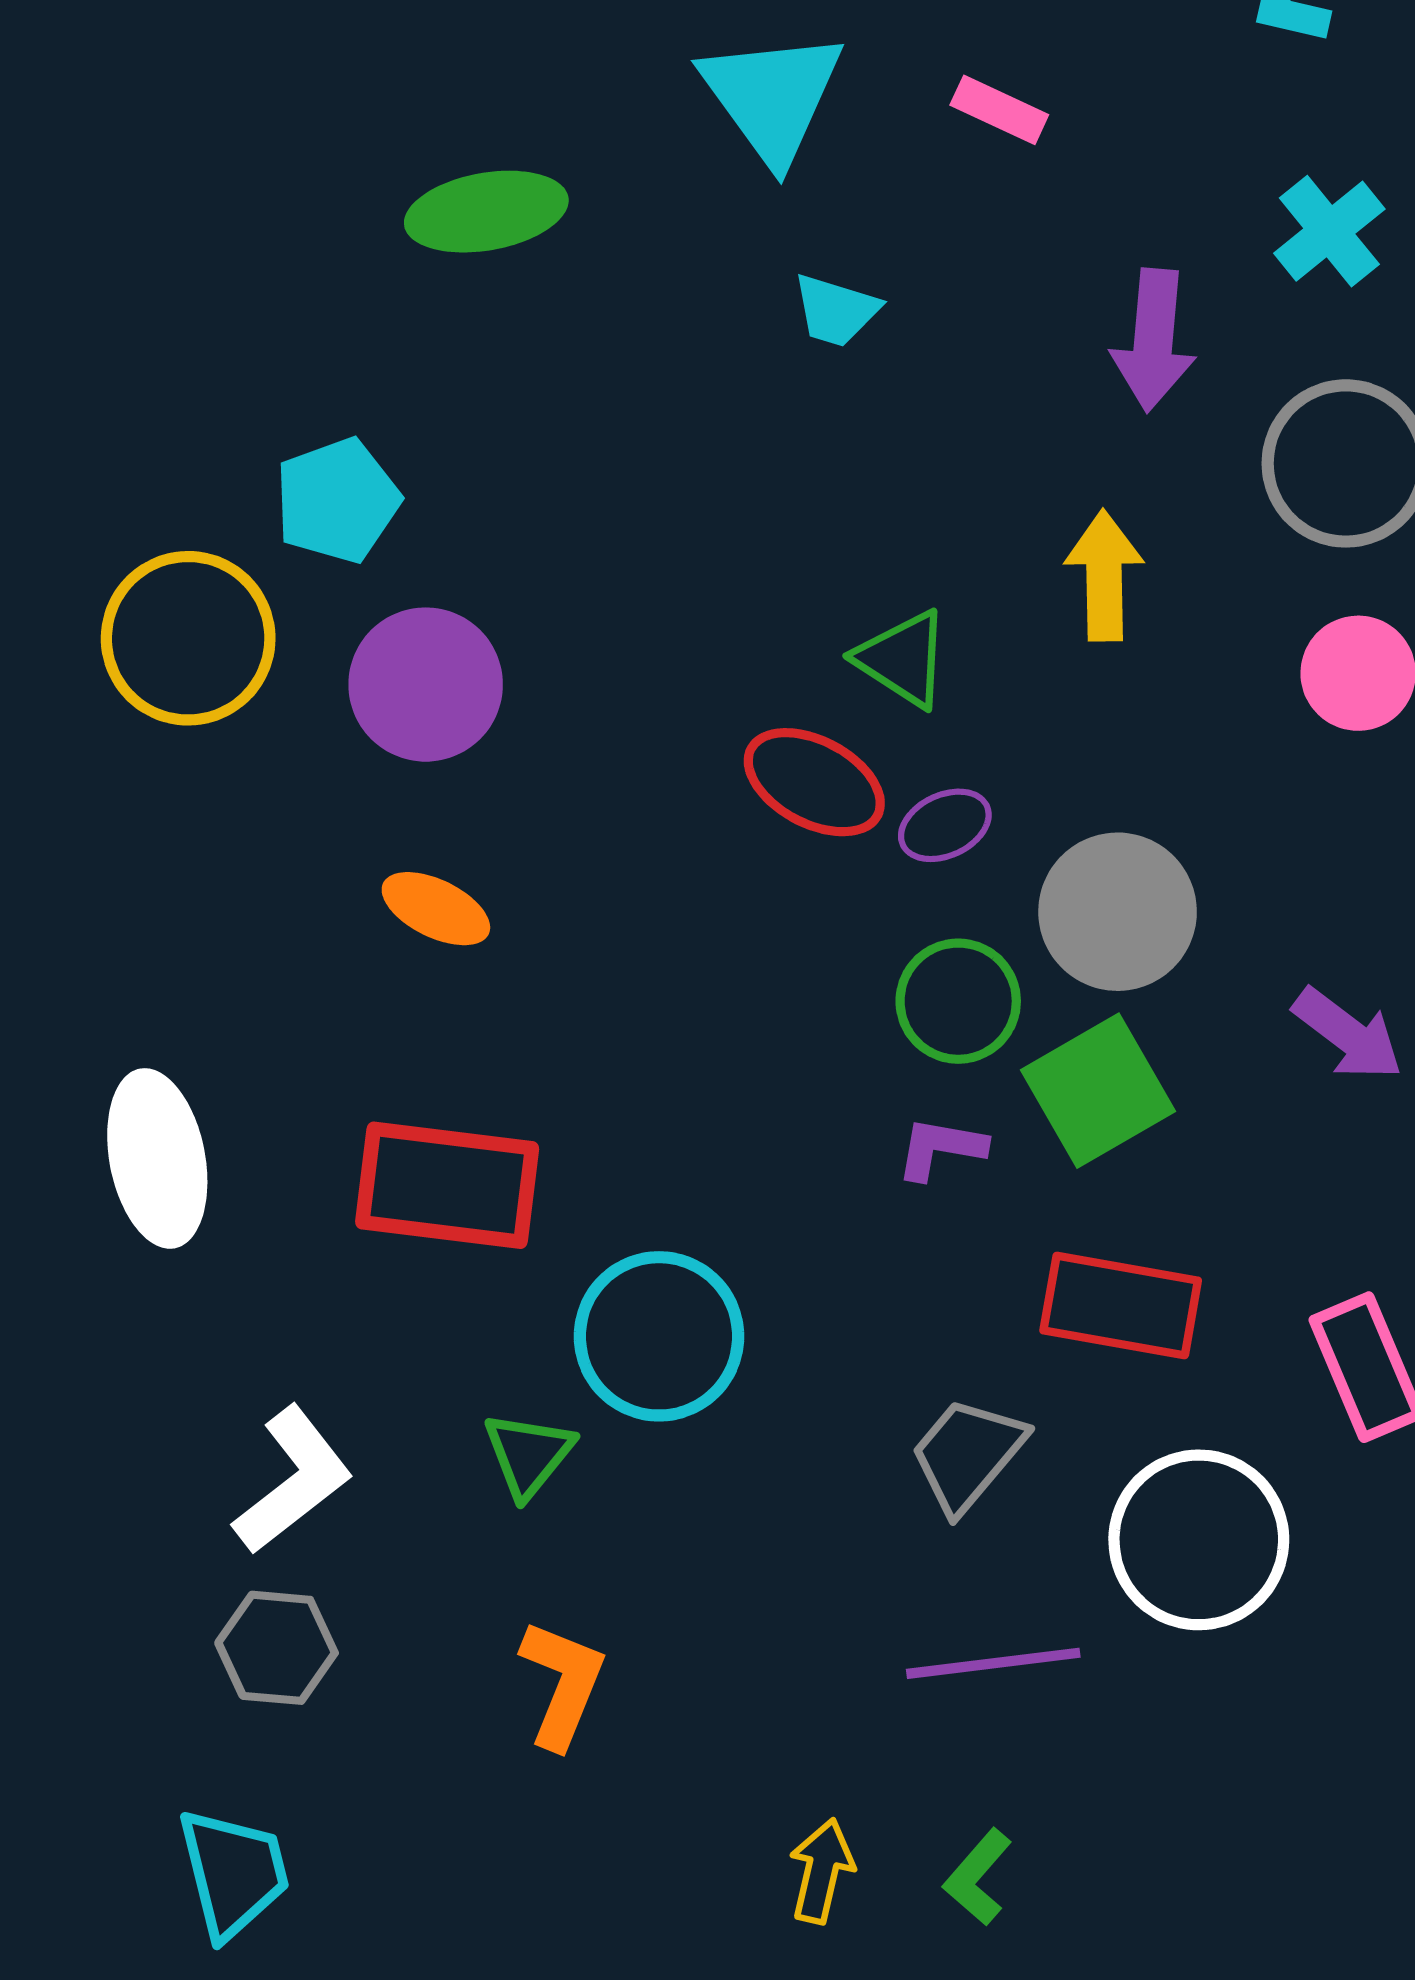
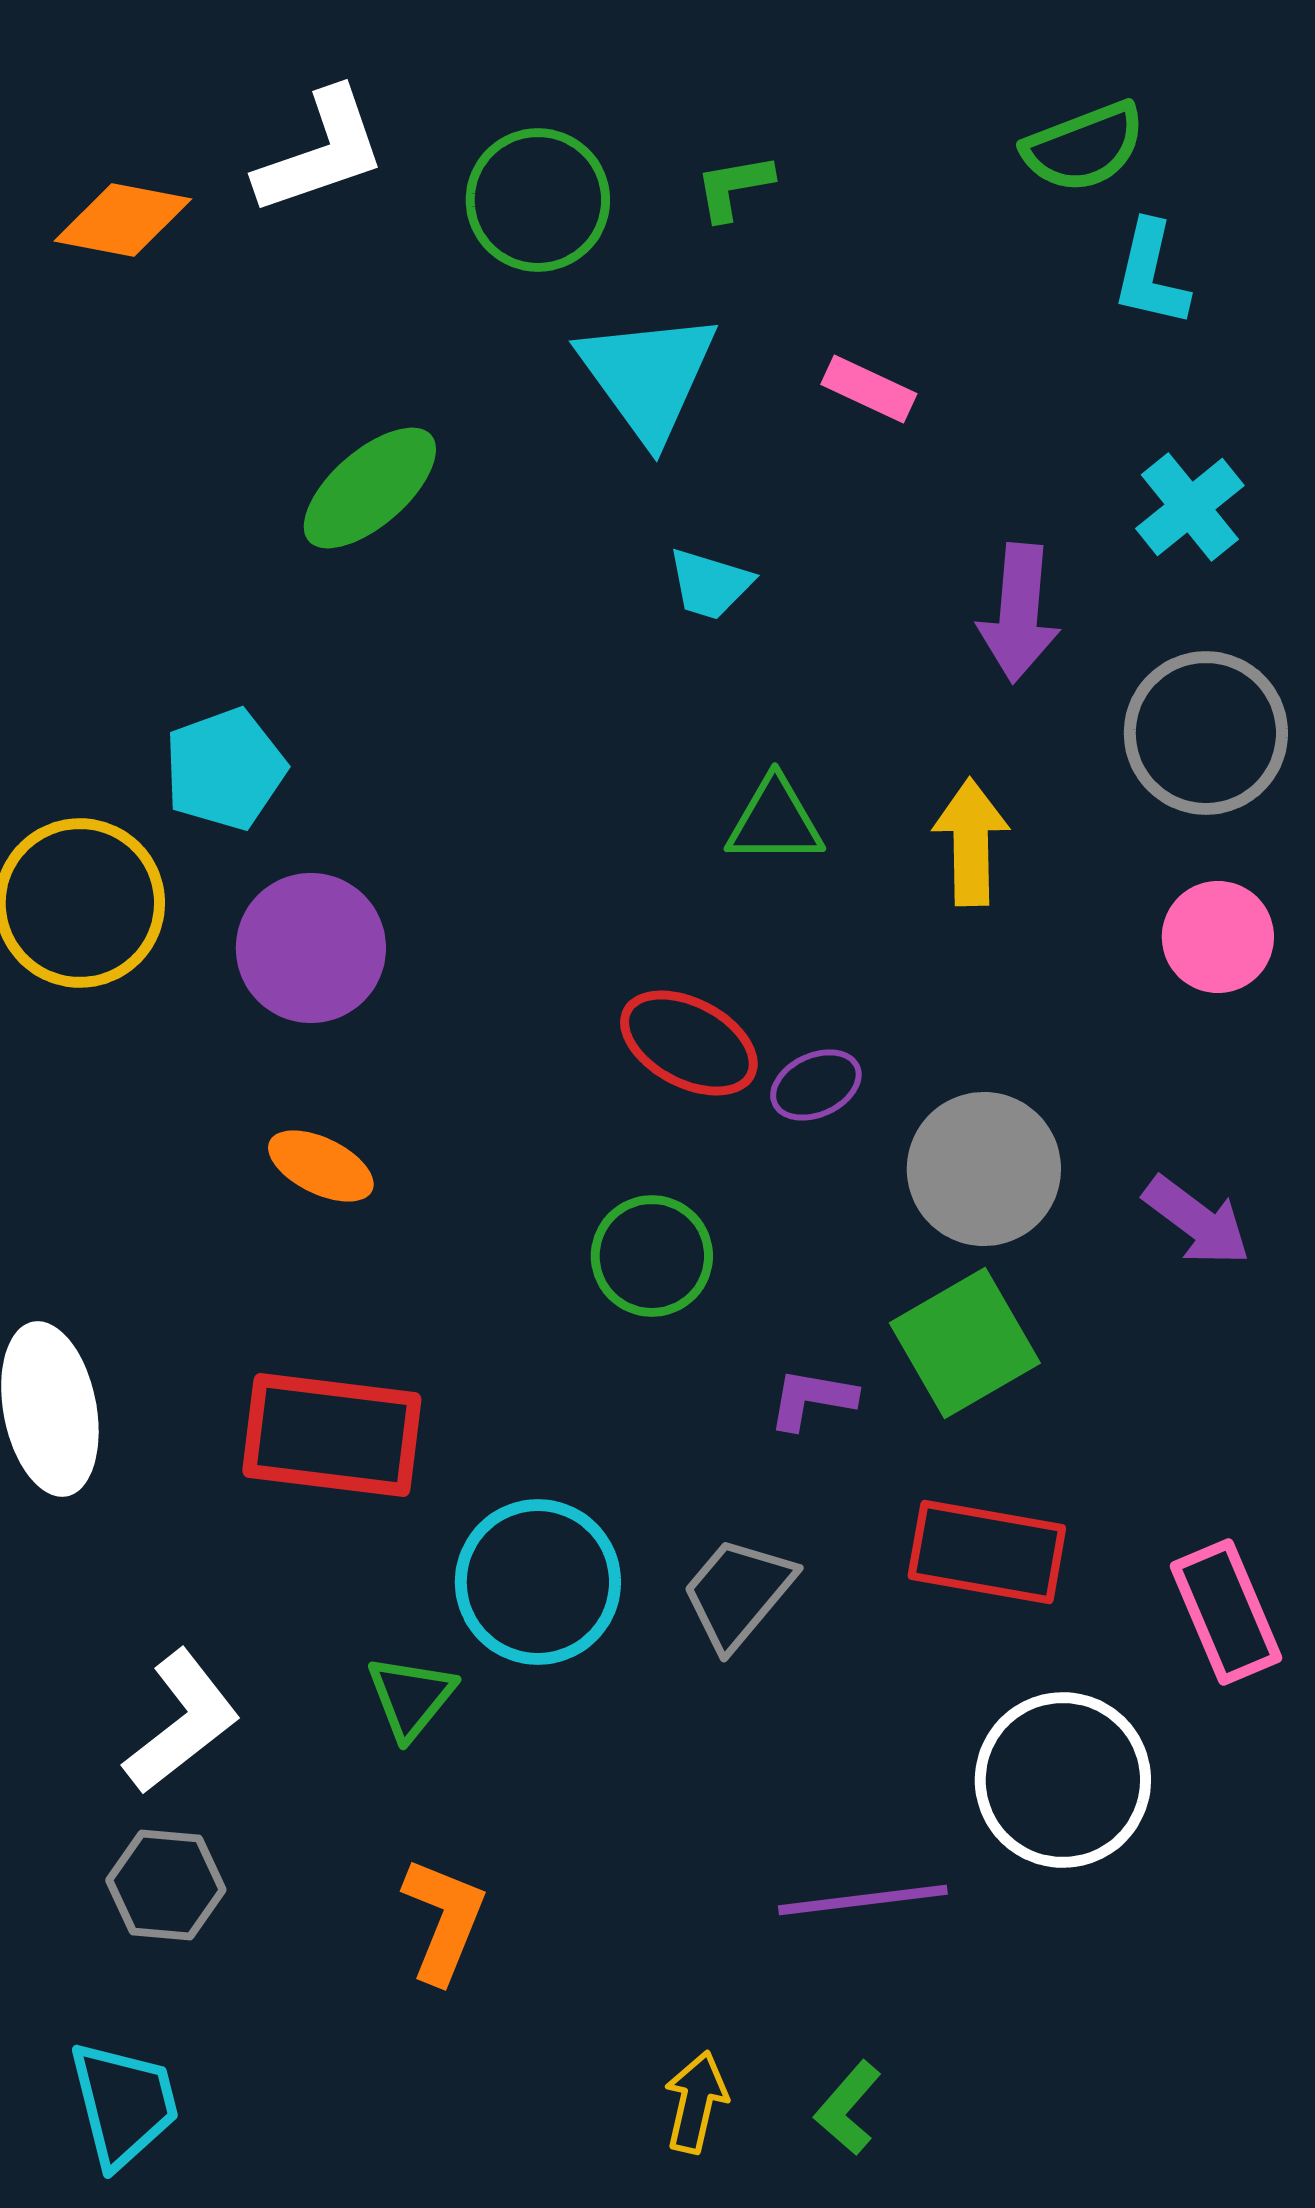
green ellipse: (486, 212) -> (370, 488), turned -31
green triangle: (903, 659) -> (775, 821), moved, turned -33
green circle: (958, 1001) -> (652, 1256), moved
purple arrow: (1348, 1034) -> (1197, 1221), moved
gray trapezoid: (967, 1455) -> (738, 1593), moved

